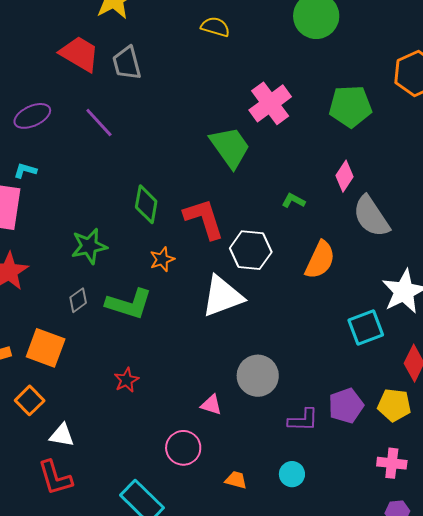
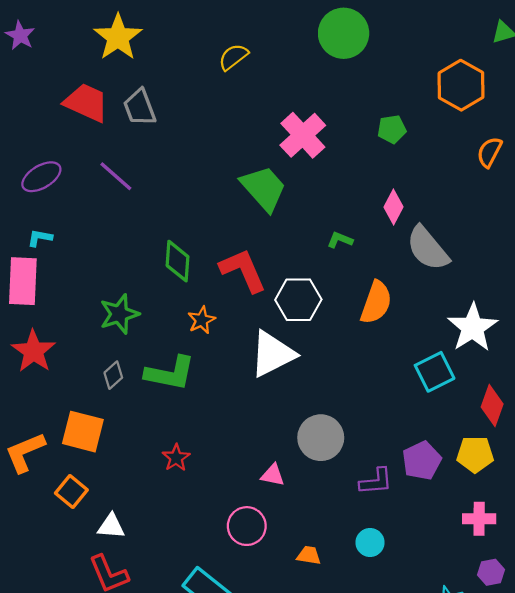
yellow semicircle: (215, 27) -> (233, 57), turned -48
green pentagon: (350, 106) -> (392, 129), size x0.6

